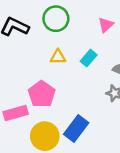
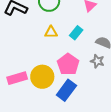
pink pentagon: (42, 94) -> (68, 64), moved
yellow circle: (45, 136) -> (42, 77), moved

